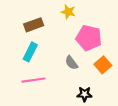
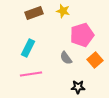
brown rectangle: (34, 25) -> (34, 13), moved
pink pentagon: (89, 38) -> (82, 35), turned -30

